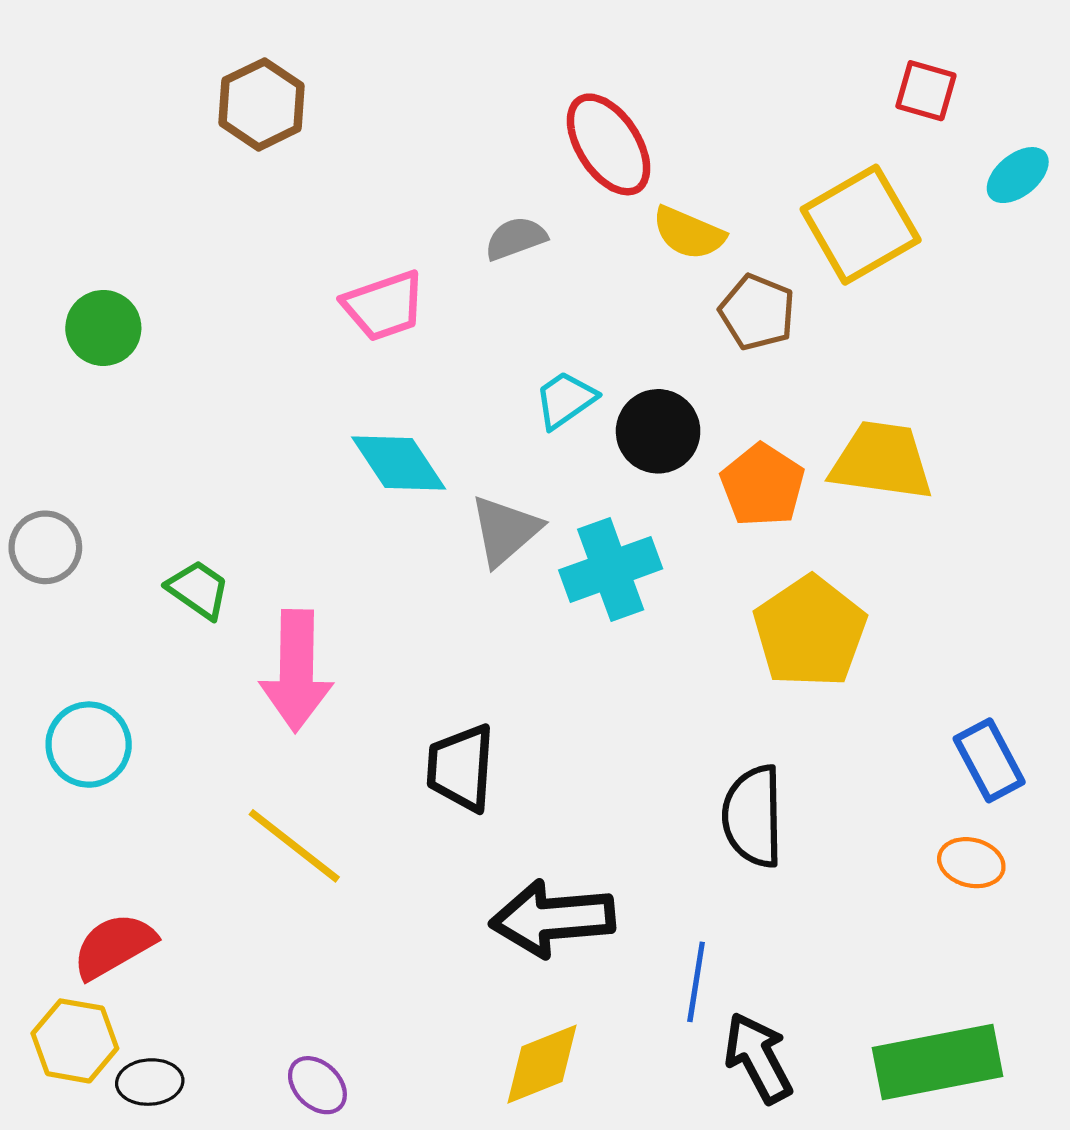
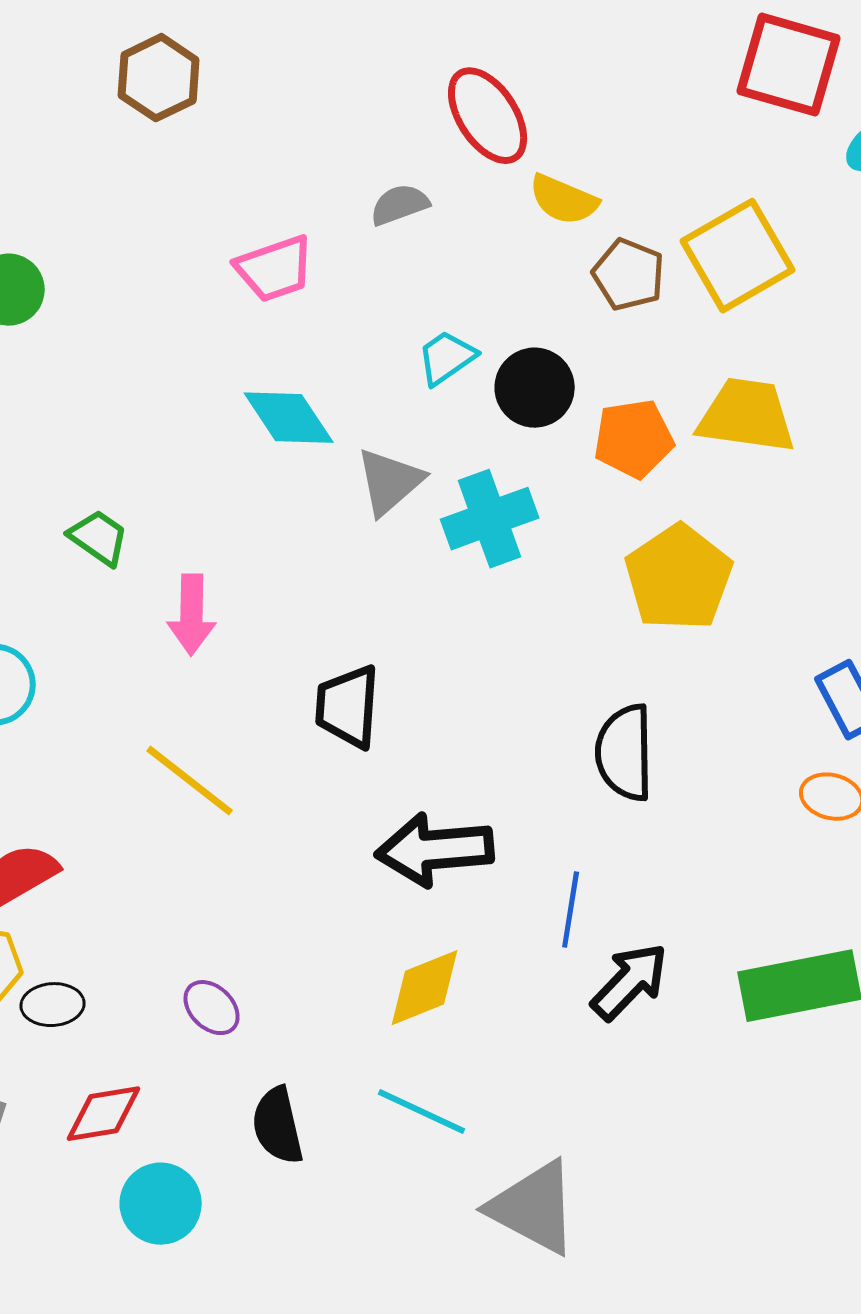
red square: (926, 91) -> (789, 65), size x1.8
yellow square: (861, 225) -> (738, 256), moved
orange pentagon: (762, 485) -> (634, 439), turned 30
pink arrow: (296, 671) -> (192, 615), size x0.7
black arrow: (758, 1058) -> (630, 982), turned 72

